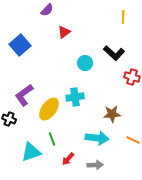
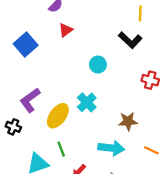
red triangle: (64, 32) -> (66, 30), moved
black L-shape: (114, 53) -> (130, 40), moved
cyan cross: (75, 97) -> (87, 102), turned -36

